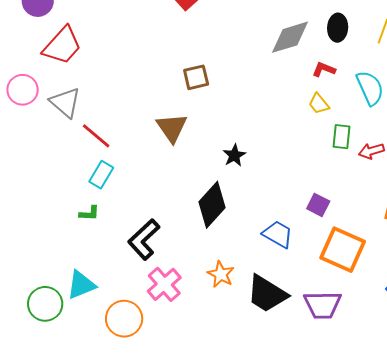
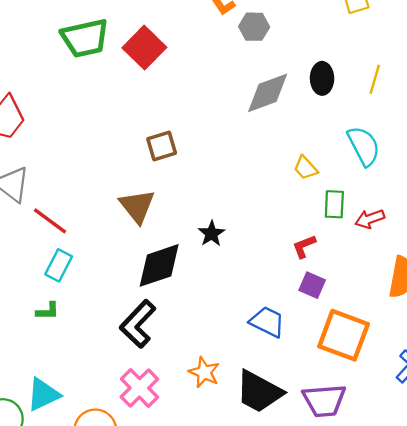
red L-shape: (324, 69) -> (304, 246), moved, turned -40
black diamond: (212, 205) -> (159, 265), moved, turned 33
black L-shape: (144, 239) -> (138, 324), moved

